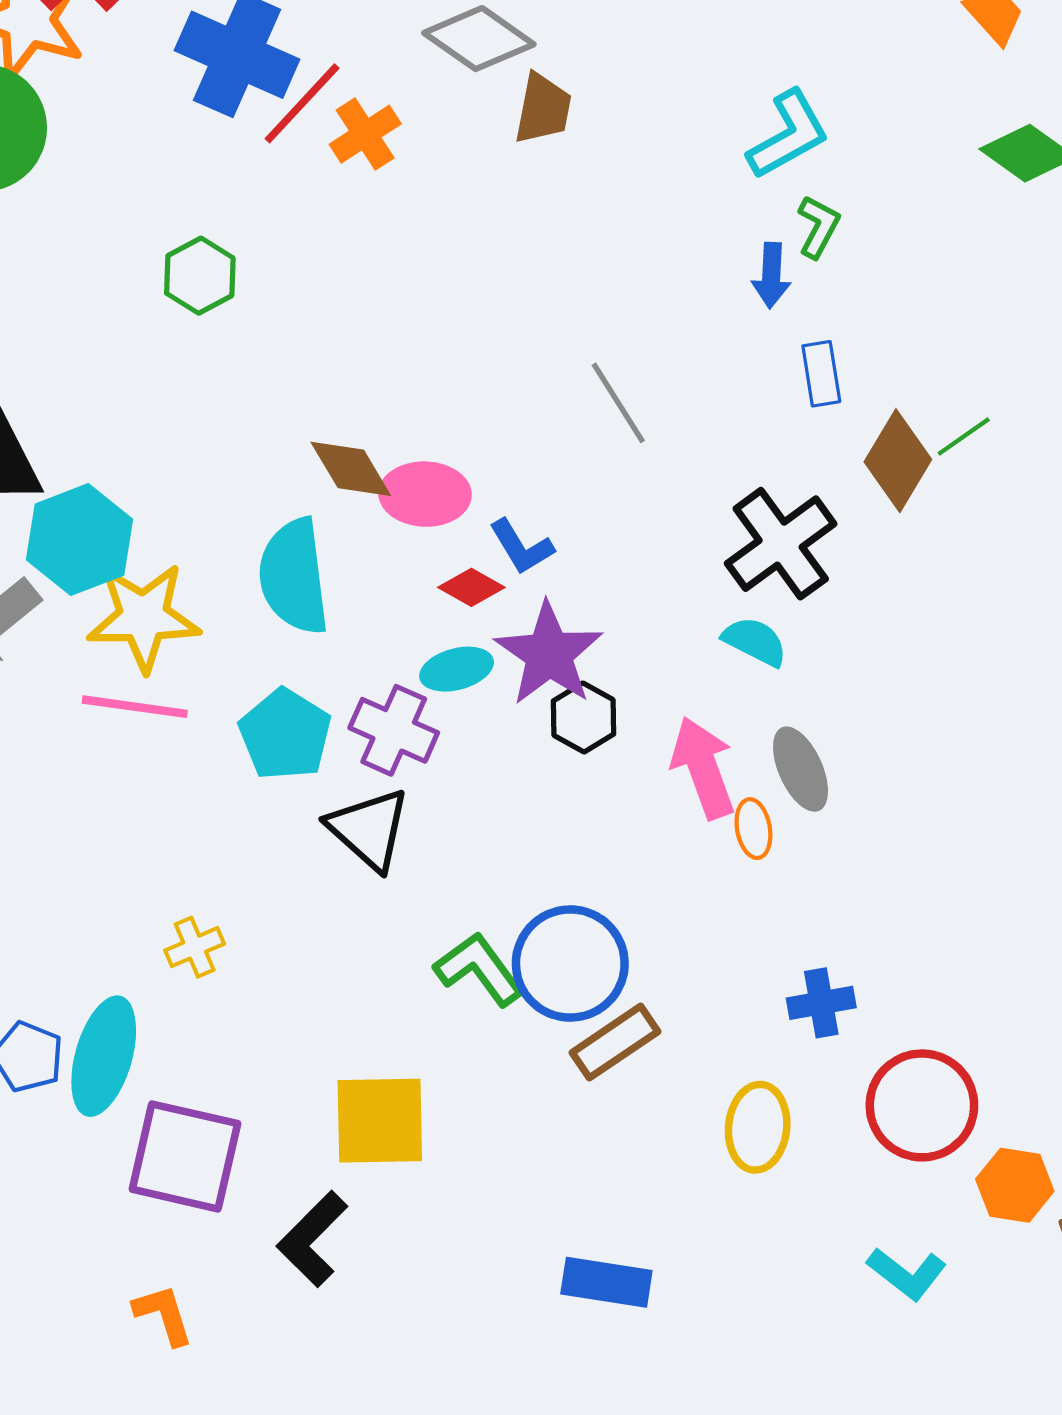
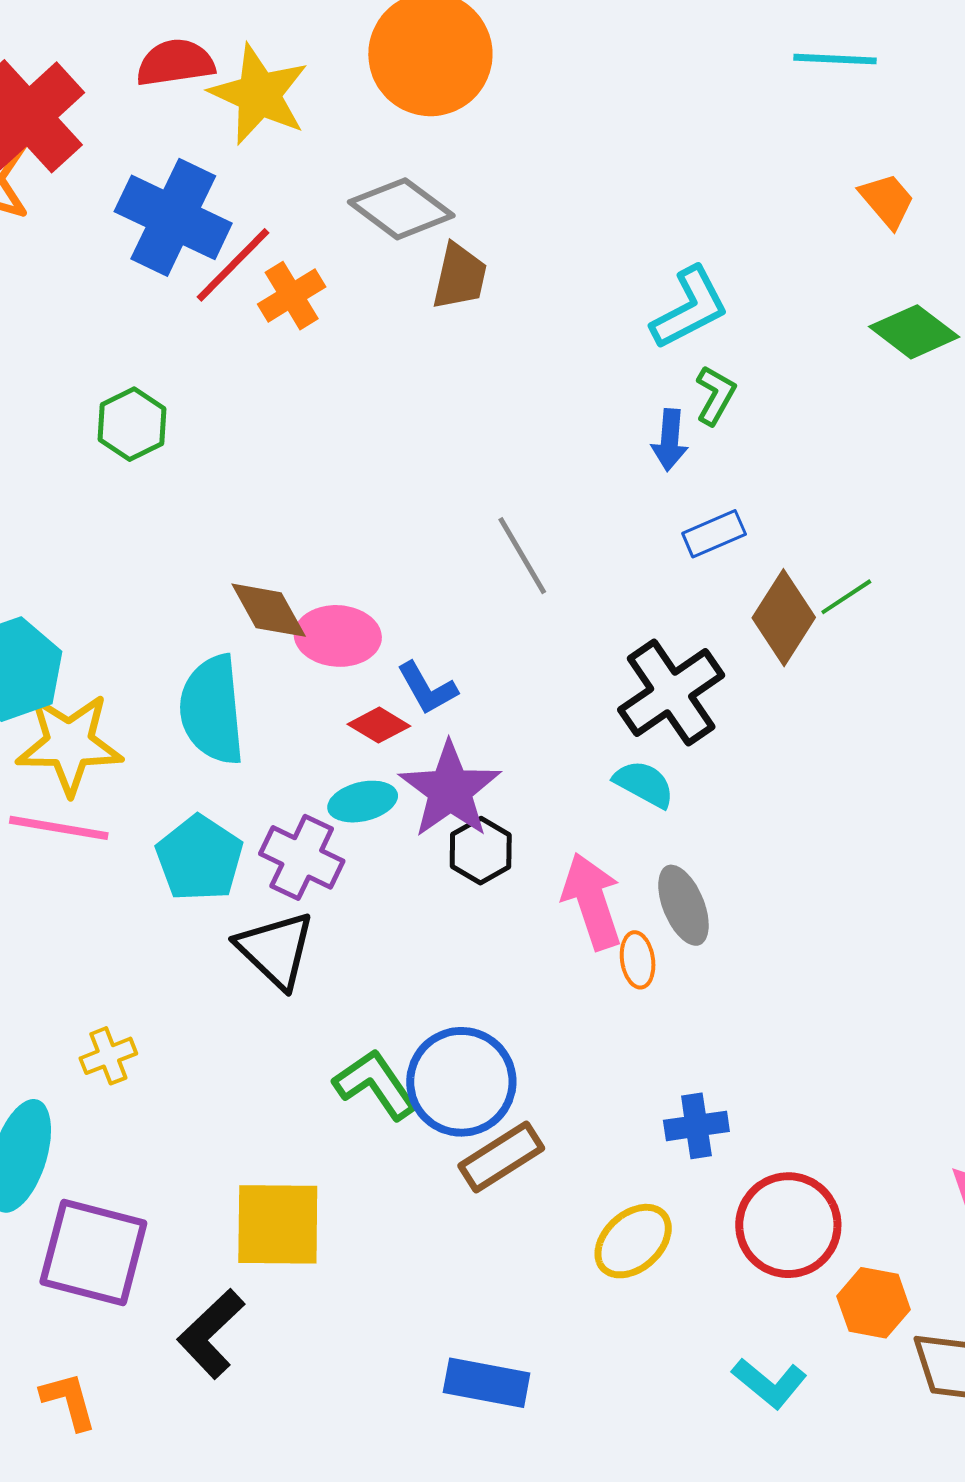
blue rectangle: (821, 374) -> (714, 534), turned 74
yellow ellipse: (758, 1127) -> (633, 1241), turned 40

